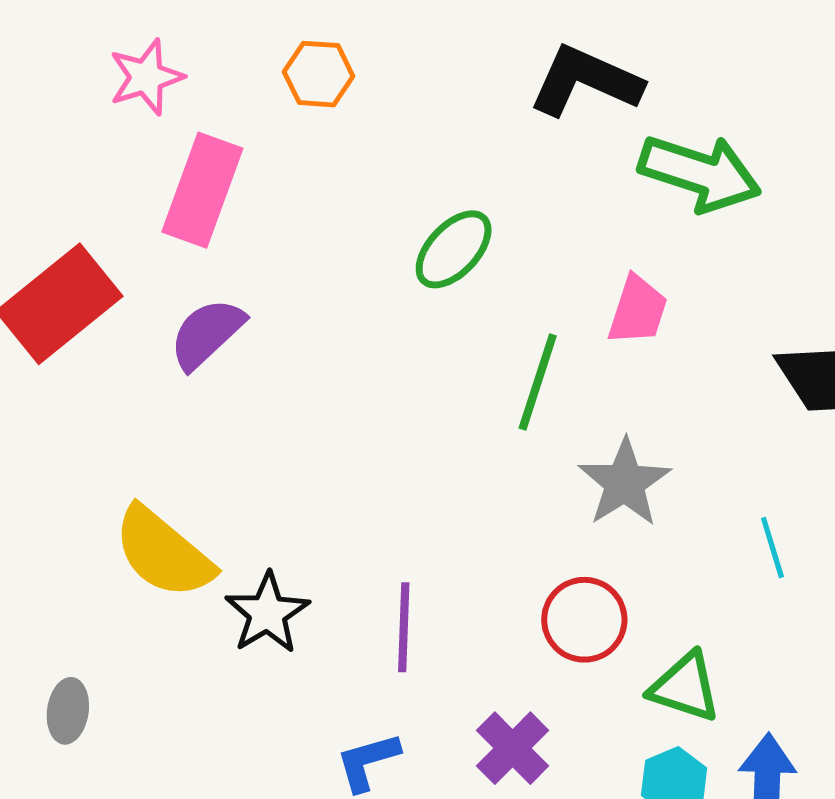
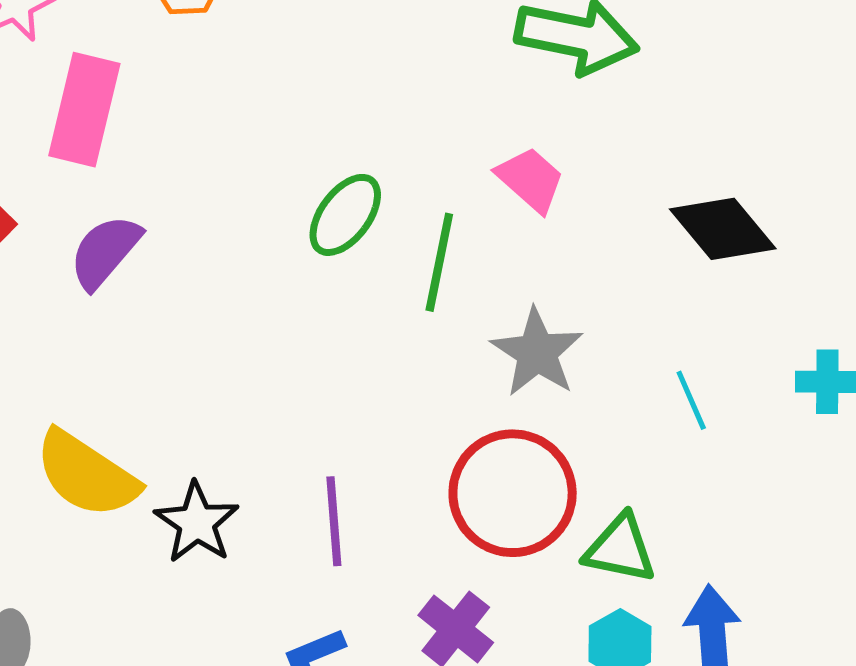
green ellipse: (454, 249) -> (345, 215), moved
pink trapezoid: (638, 310) -> (530, 180), turned -60
red circle: (584, 620) -> (513, 493), size x1.5

